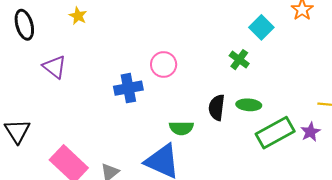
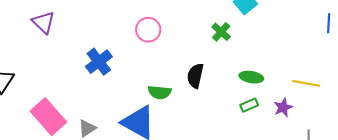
blue cross: (128, 88) -> (99, 62), moved, turned -32
green ellipse: (249, 105) -> (251, 77), moved
green rectangle: (275, 133) -> (249, 105), size x0.5

